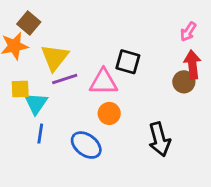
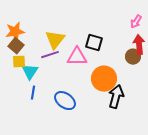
brown square: (29, 23) -> (16, 46), moved
yellow triangle: (55, 57) -> (55, 40), moved
orange circle: (109, 113) -> (104, 79), moved, size x1.6
black arrow: (159, 139) -> (116, 97), turned -150

